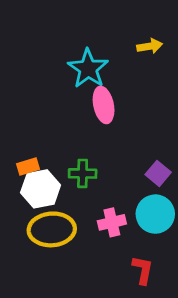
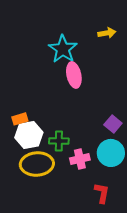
green cross: (83, 173) -> (59, 141), moved

